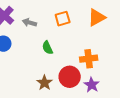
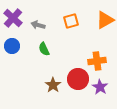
green semicircle: (48, 48) -> (44, 49), moved

